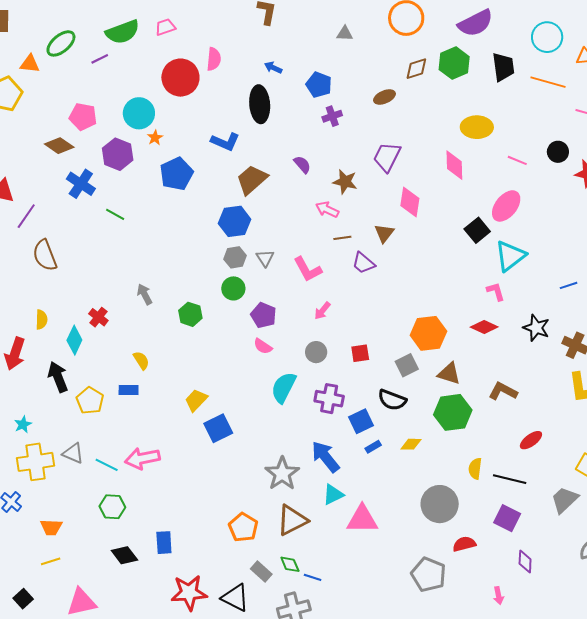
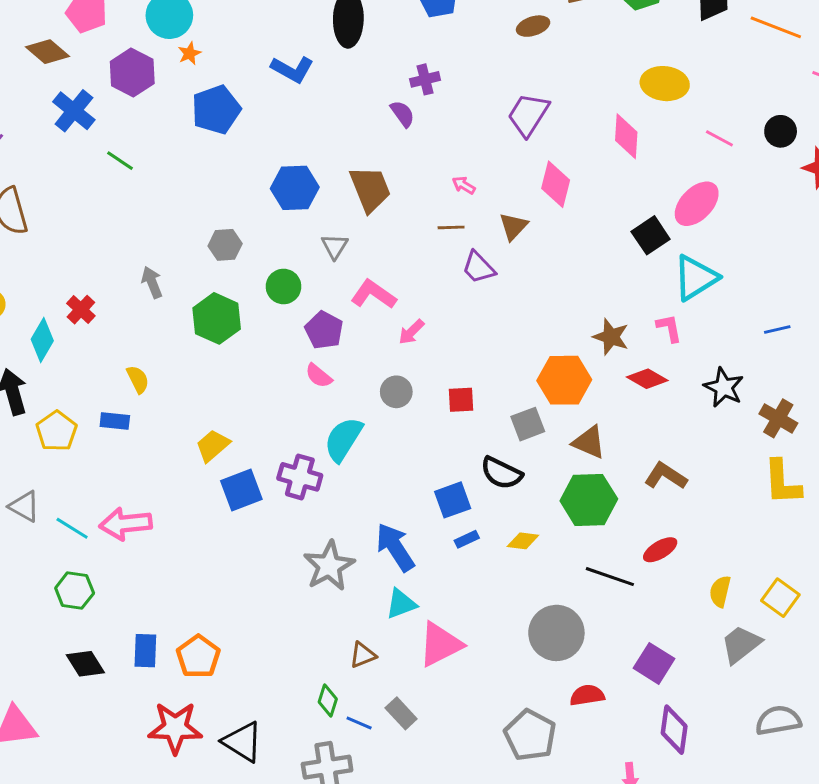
purple cross: (332, 116) -> (425, 79), moved
brown trapezoid: (252, 180) -> (370, 189), moved, turned 104
brown star: (345, 182) -> (611, 337), moved
pink arrow: (327, 209) -> (464, 185), moved, size x0.7
gray hexagon: (235, 257) -> (225, 245), moved
pink L-shape: (308, 269) -> (373, 294), moved, turned 148
green hexagon: (190, 314) -> (217, 318), size x1.4
purple cross: (329, 399) -> (300, 477), moved
red ellipse: (531, 440) -> (660, 550), moved
yellow semicircle: (475, 469) -> (720, 591), moved
black line: (510, 479) -> (610, 577), moved
pink triangle: (362, 519) -> (440, 644), turned -32
brown triangle: (292, 520) -> (363, 655), moved, size x0.6
orange pentagon: (243, 527) -> (198, 656), moved
purple diamond: (525, 562) -> (674, 730), size x1.4
green diamond: (290, 564) -> (328, 701), turned 35
gray rectangle: (261, 572) -> (401, 713), moved

